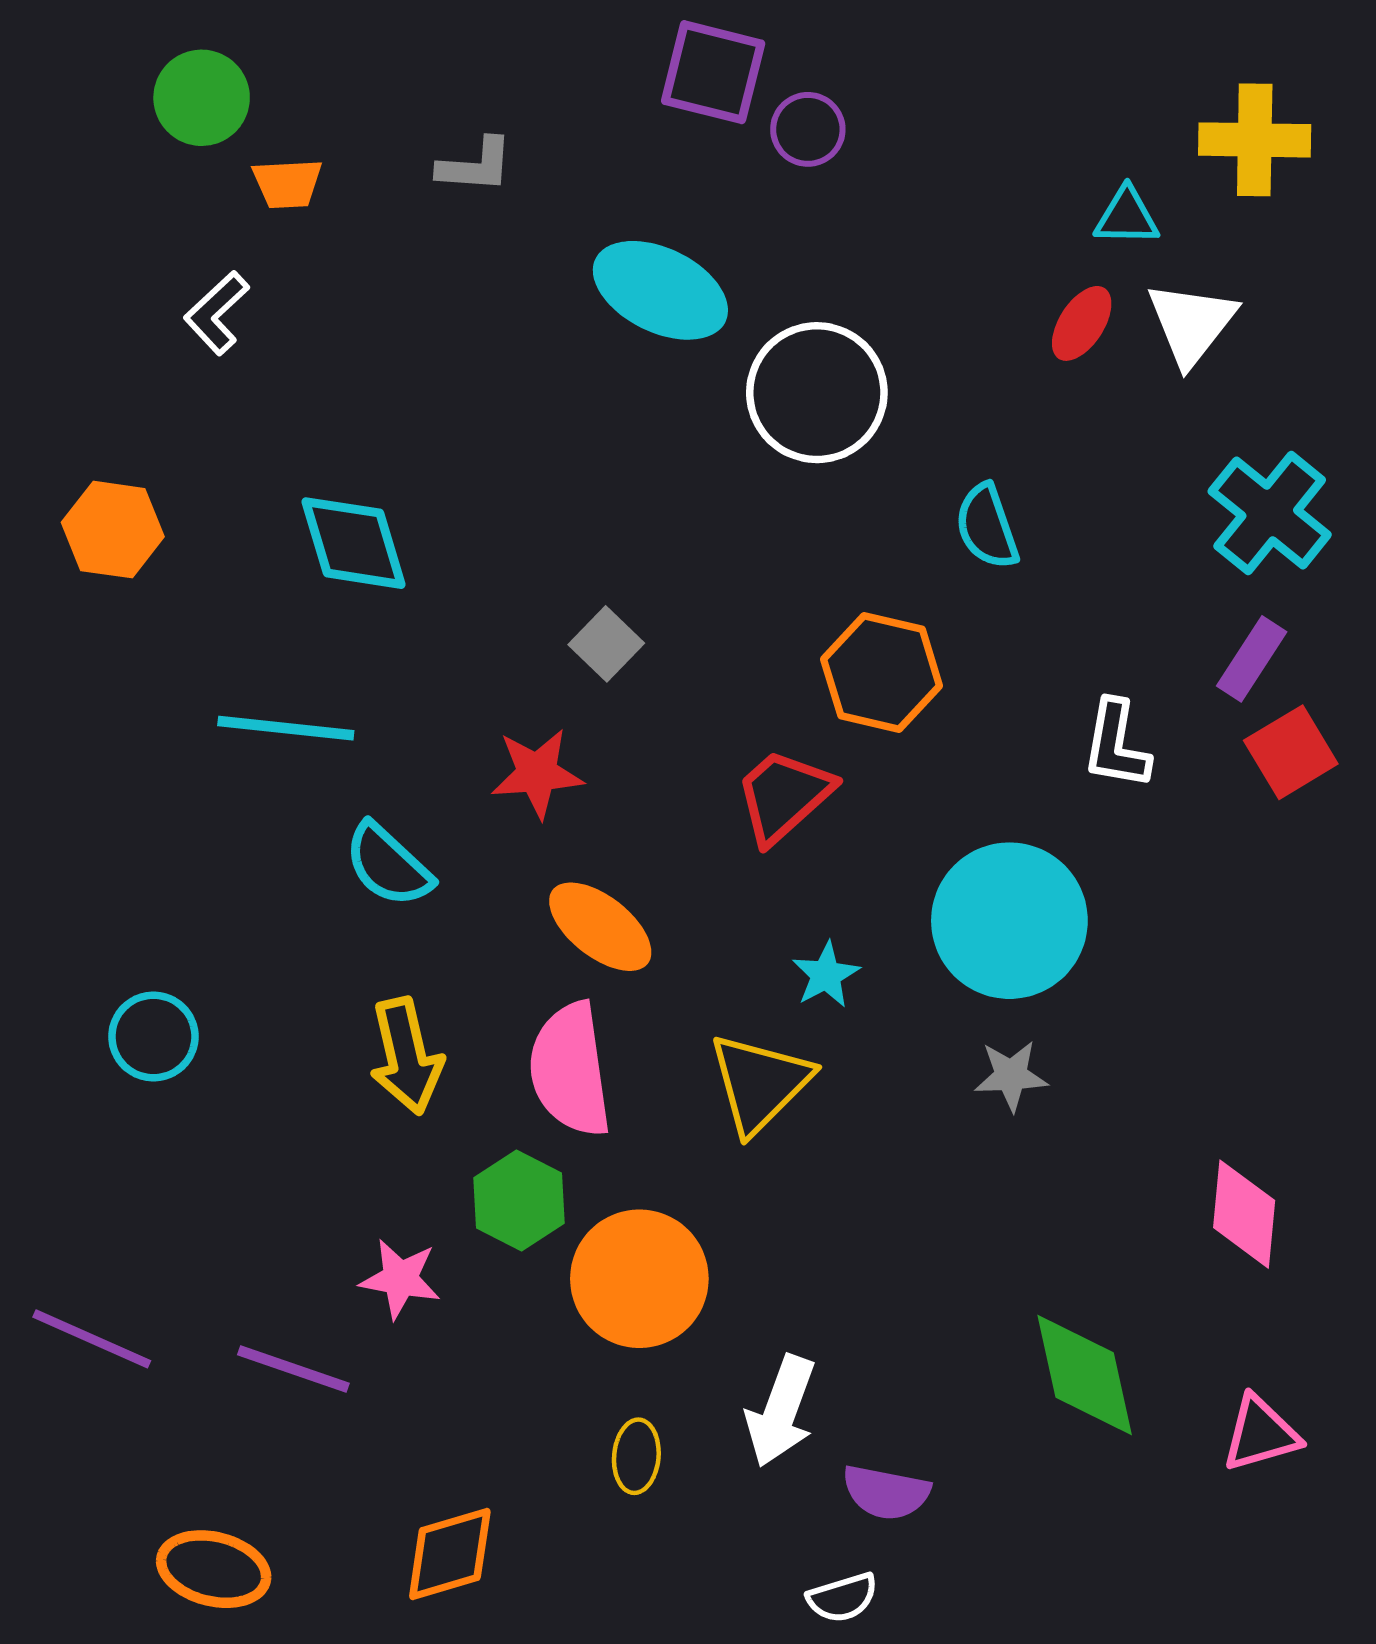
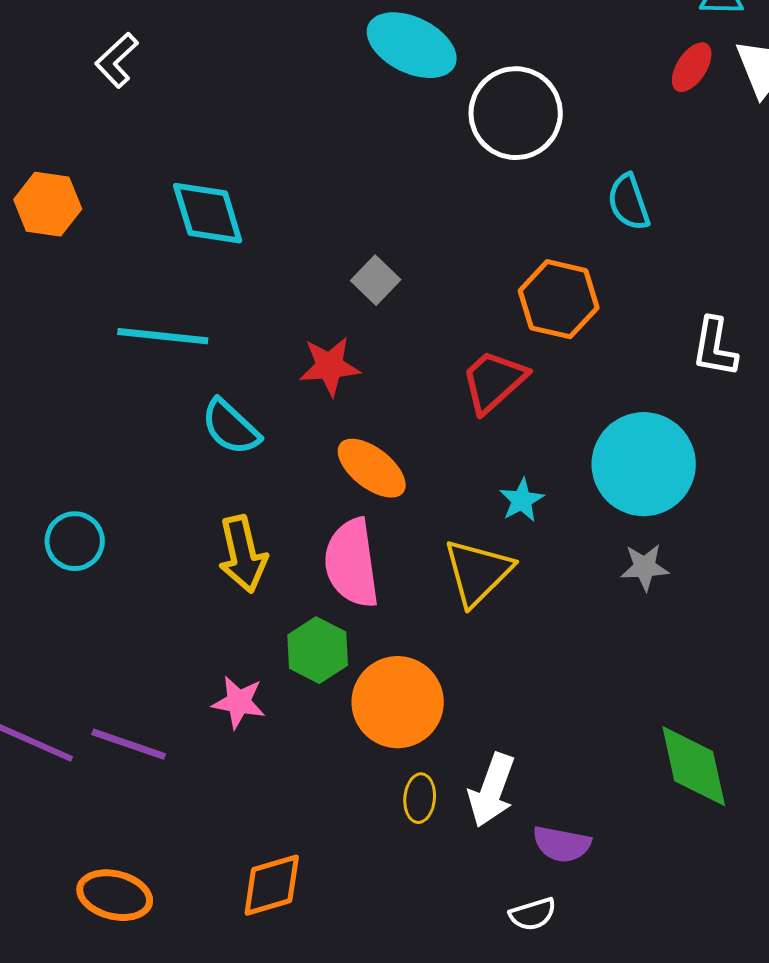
purple line: (293, 1369) -> (129, 744), moved
yellow ellipse: (636, 1456) -> (420, 798), moved

